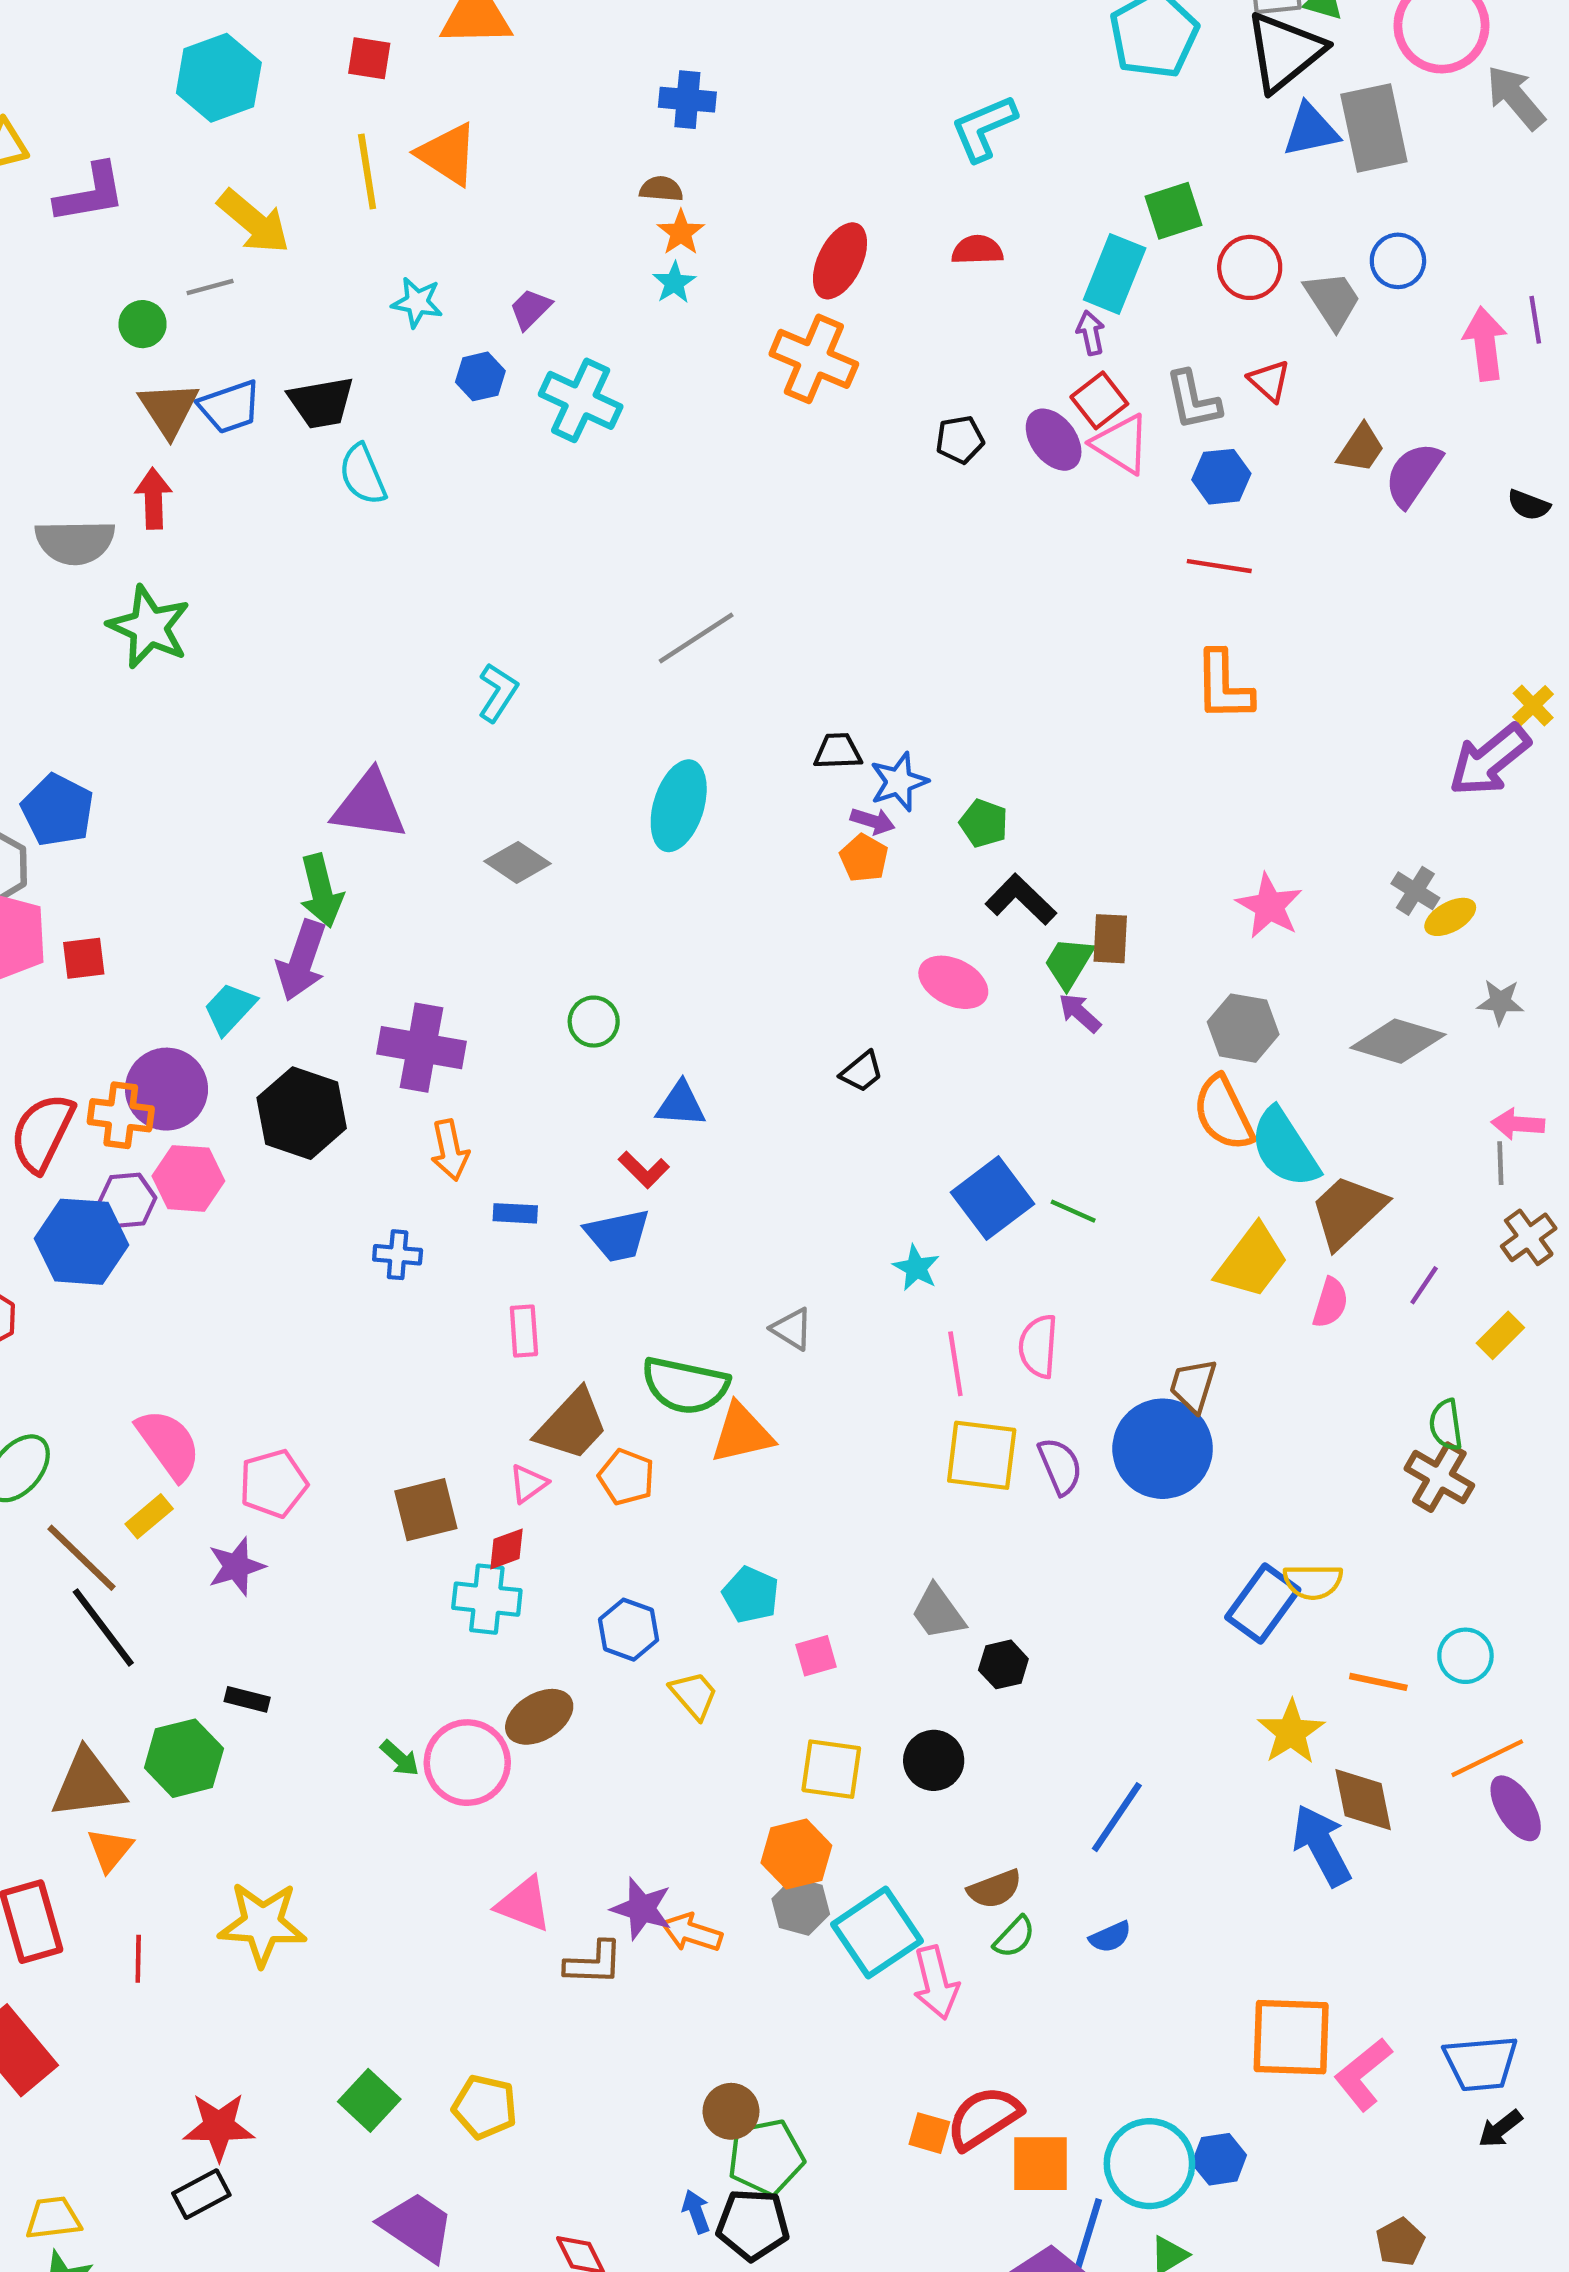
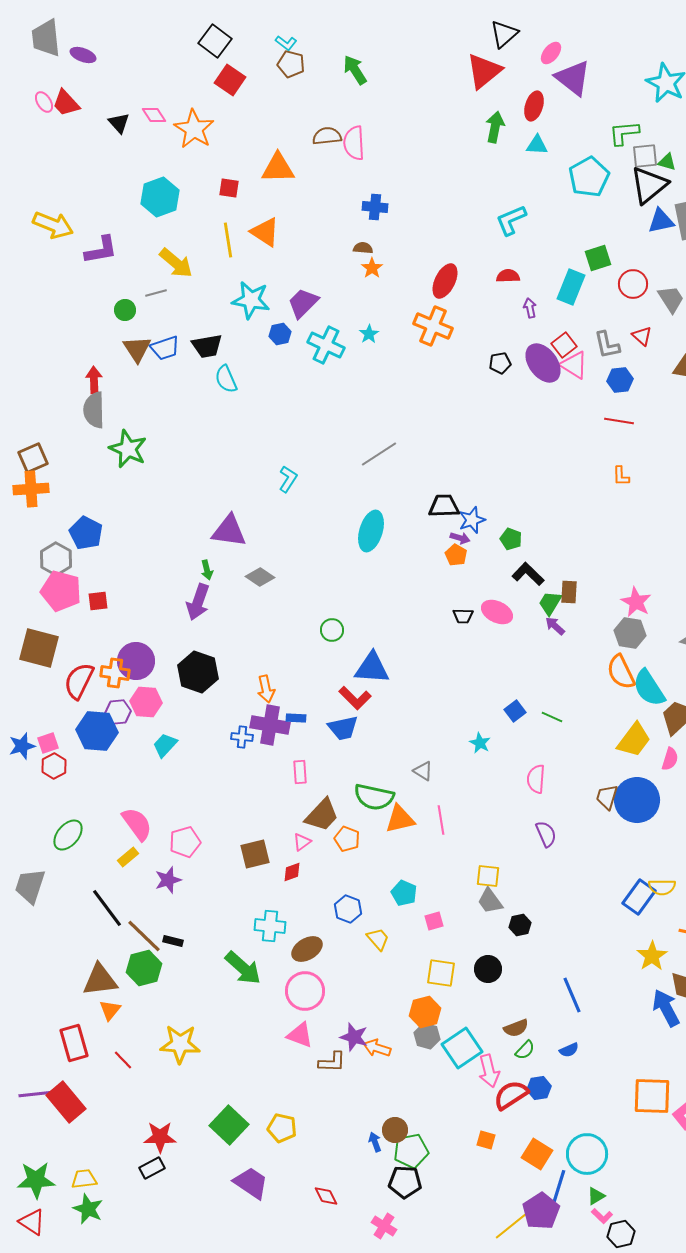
cyan star: (674, 283) -> (369, 334), moved
cyan star: (417, 302) -> (251, 300), size x1.6
purple trapezoid: (530, 309) -> (303, 303), size x1.6
purple arrow: (1091, 333) -> (530, 308), moved
purple ellipse: (1054, 440) -> (543, 363), size x1.4
red arrow: (153, 498) -> (94, 380), moved
gray semicircle: (75, 542) -> (94, 410), turned 90
orange L-shape: (1224, 686) -> (621, 476), size x0.6
black trapezoid: (838, 751) -> (444, 506), size x1.4
gray diamond: (517, 862) -> (260, 577), moved
green arrow: (321, 891) -> (207, 570), size x0.6
pink star: (1269, 906) -> (636, 602), moved
cyan trapezoid: (230, 1008) -> (165, 745), moved
purple cross: (422, 1048) -> (270, 725), moved
black trapezoid: (862, 1072) -> (463, 616), moved, turned 40
blue triangle: (681, 1104) -> (372, 668), size x1.5
red L-shape: (644, 1170) -> (355, 698), size x1.4
blue square: (993, 1198) -> (515, 711), size x0.6
pink line: (955, 1364) -> (441, 820), moved
blue circle: (1163, 1449) -> (637, 800), moved
yellow square: (982, 1455) -> (488, 876), moved, size x0.7
brown line: (82, 1558) -> (144, 936), moved
cyan cross: (487, 1599) -> (270, 926), moved
green arrow: (400, 1758) -> (243, 968), size x2.0
pink circle: (467, 1763) -> (305, 991), moved
blue line: (1117, 1817) -> (572, 995), turned -57
red line: (138, 1959) -> (123, 1060), turned -45
green square: (369, 2100) -> (229, 1125), size x1.4
red semicircle: (984, 2118) -> (511, 1095), moved
blue hexagon: (1219, 2159) -> (539, 1088), moved
orange square: (1040, 2164) -> (537, 1154), turned 32
blue arrow: (696, 2212) -> (375, 1142), moved

